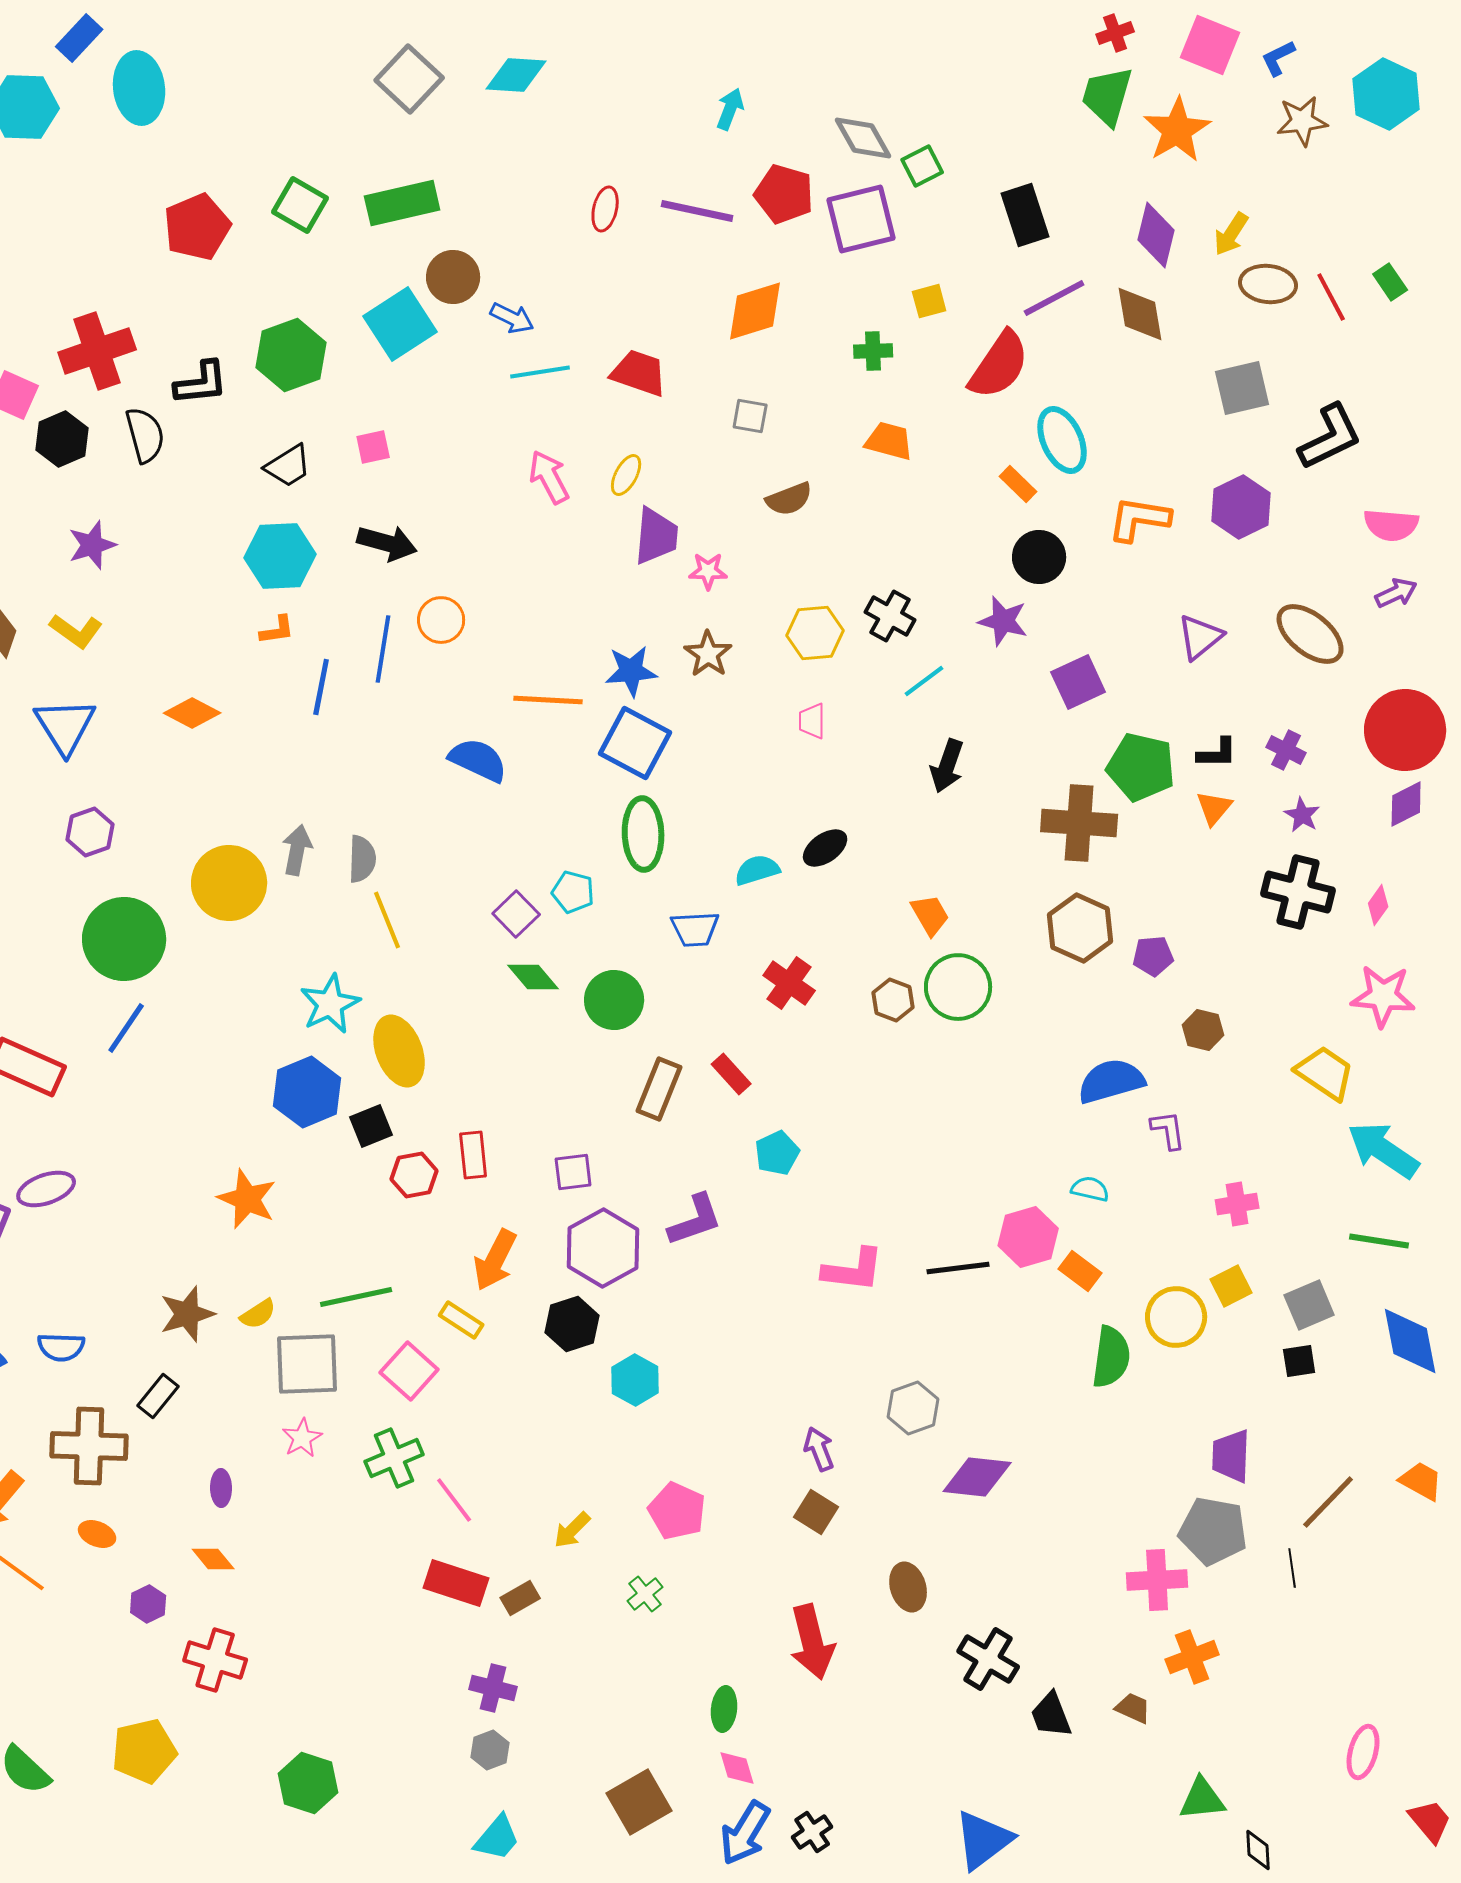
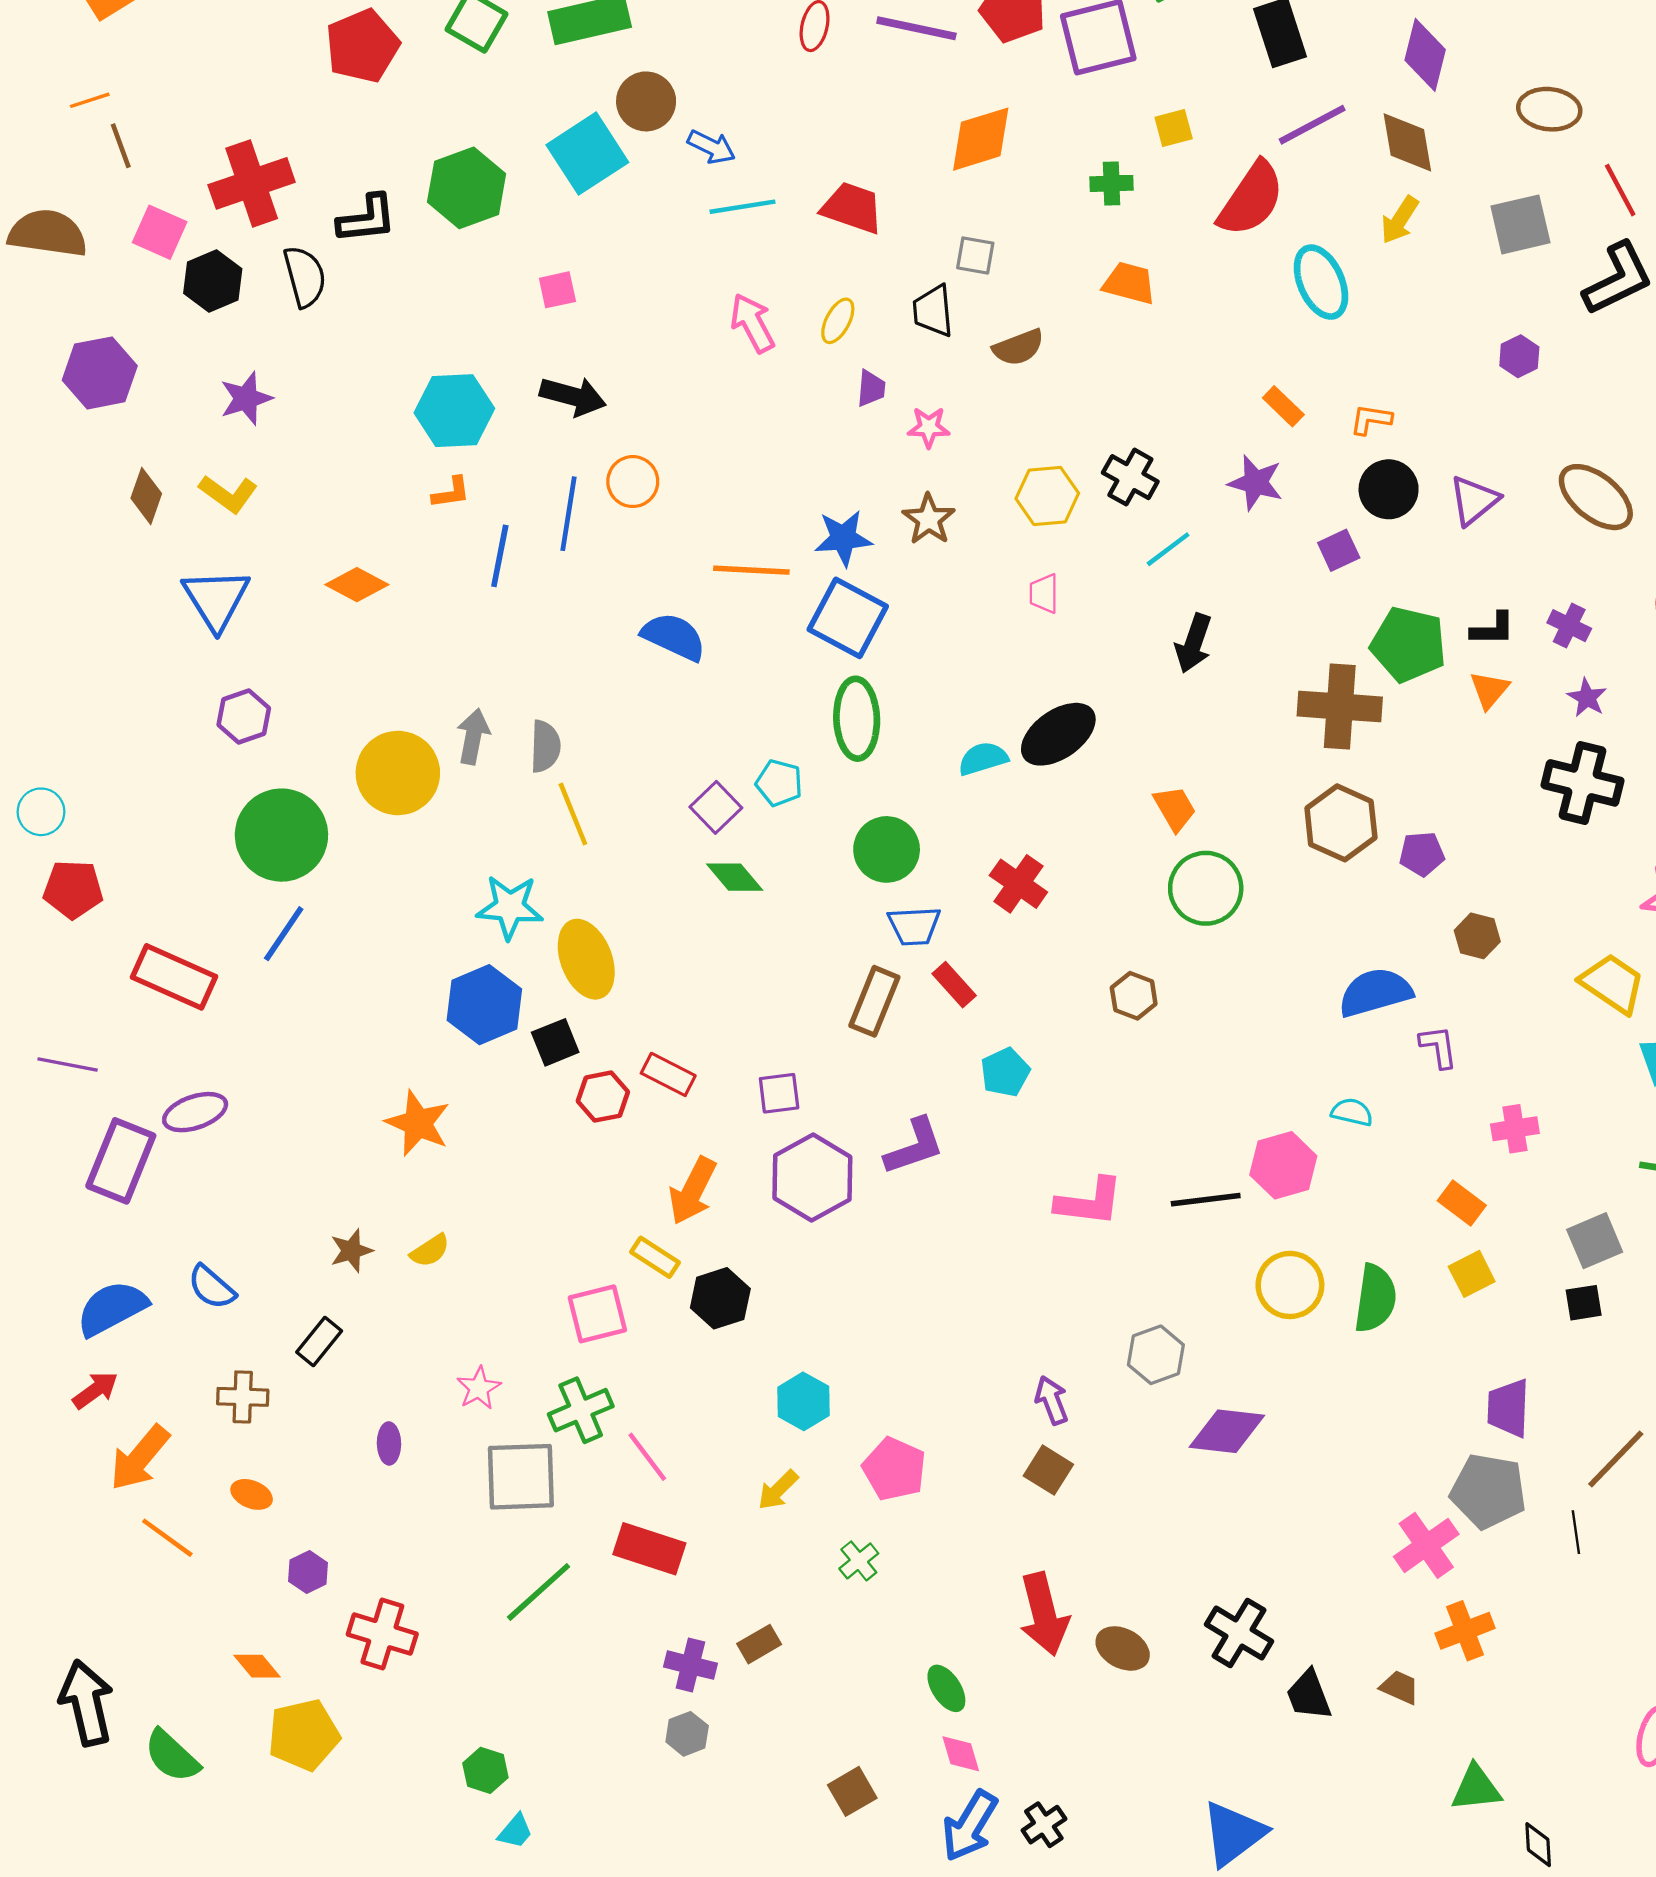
yellow arrow: (1231, 234) -> (1400, 220), moved
red line: (1331, 297) -> (1620, 190), moved
black trapezoid: (288, 466) -> (933, 311), moved, turned 117
orange rectangle: (1018, 484) -> (1283, 406), moved
purple hexagon: (1241, 507) -> (1519, 356), size x0.6
orange L-shape: (1139, 519) -> (1371, 419), moved, size x0.6
purple trapezoid: (656, 536) -> (871, 388), size x0.6
black circle: (1039, 557) -> (1389, 489), moved
purple square: (1078, 682) -> (1339, 550), size x0.7
black ellipse: (825, 848) -> (1058, 734), size x1.5
blue trapezoid: (695, 929) -> (914, 926), moved
green circle: (614, 1000) -> (887, 849), moved
brown hexagon: (893, 1000) -> (1134, 996), moved
cyan star: (330, 1004) -> (510, 907), turned 30
red rectangle: (473, 1155) -> (668, 1074), turned -57
orange rectangle: (1080, 1271) -> (1462, 1203), moved
yellow square: (1231, 1286) -> (1472, 1274), moved
green line: (356, 1297) -> (539, 1592), moved, turned -30
brown star: (187, 1314) -> (351, 1251), size x0.7
yellow circle: (1176, 1317) -> (1290, 1285), moved
black hexagon: (572, 1324) -> (720, 1298), moved
blue semicircle: (61, 1347) -> (212, 1287), turned 39
gray square: (307, 1364) -> (521, 1477), moved
pink square: (409, 1371) -> (597, 1314), turned 34
cyan hexagon: (635, 1380) -> (803, 1401), moved
brown cross: (89, 1446) -> (243, 1397), size x0.6
orange diamond: (213, 1559) -> (257, 1666), moved
pink cross: (1157, 1580) -> (1426, 1545), turned -32
brown ellipse: (908, 1587) -> (1123, 1648), moved, turned -45
brown rectangle: (520, 1598) -> (759, 1644), moved
green ellipse: (724, 1709) -> (946, 1688), turned -39
green hexagon: (308, 1783) -> (485, 1770), size x0.7
brown square: (639, 1802) -> (852, 1791), size x0.7
cyan trapezoid: (497, 1838) -> (515, 1831), moved, size x0.7

